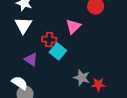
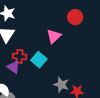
red cross: (49, 40) -> (20, 56), moved

